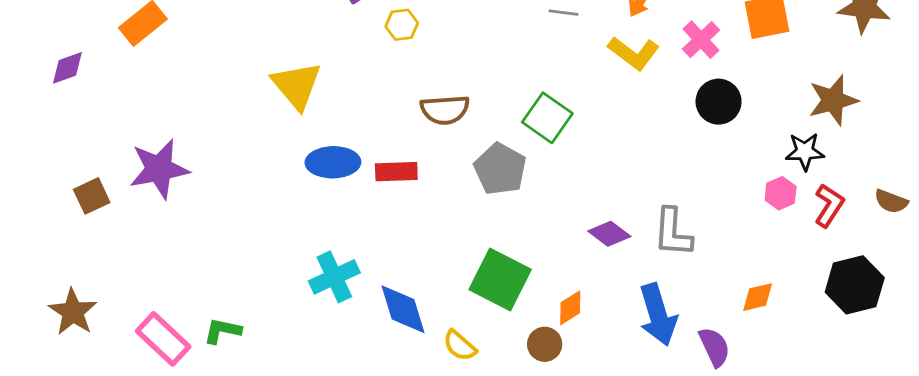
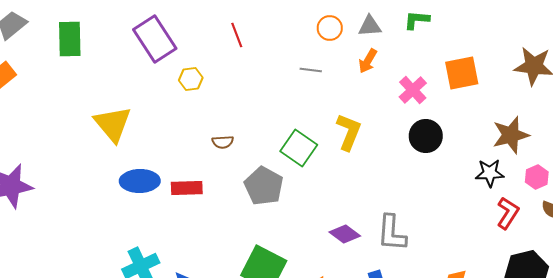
yellow L-shape: (634, 53) -> (349, 132), moved, turned -105
brown semicircle: (445, 110) -> (223, 142), size x0.6
pink hexagon: (781, 193) -> (537, 177), moved

